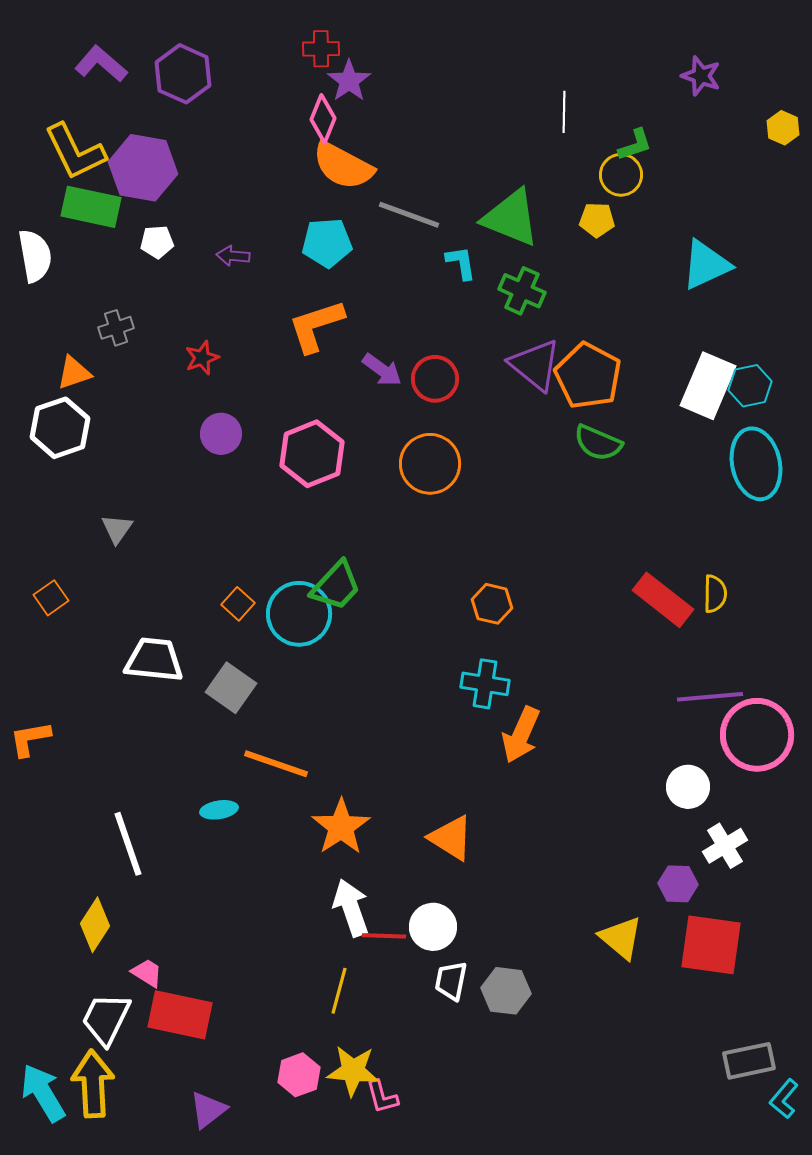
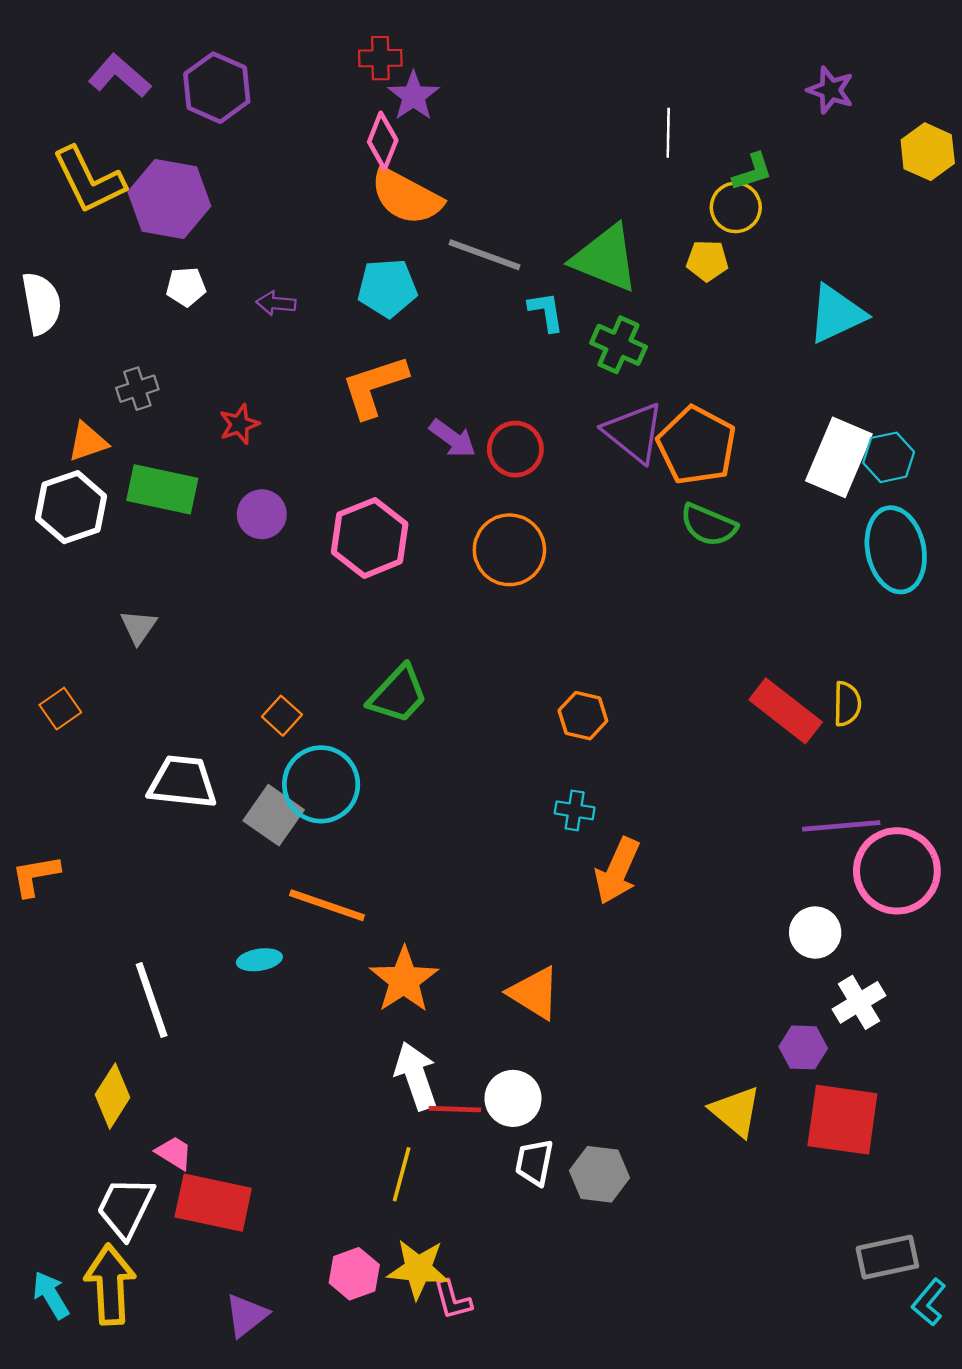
yellow hexagon: (783, 128) -> (928, 152), size x1.4
green rectangle: (91, 207) -> (162, 489), moved
cyan circle: (299, 614) -> (321, 784), moved
cyan cross: (485, 684) -> (575, 810), size x0.7
cyan arrow: (43, 1093) -> (51, 1295), size x0.7

